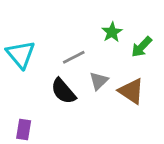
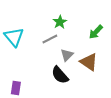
green star: (112, 32) -> (60, 22), moved
black semicircle: (63, 91) -> (60, 75), moved

